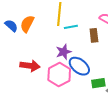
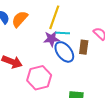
purple star: (64, 52) -> (51, 39), moved
blue ellipse: (79, 66) -> (64, 52), moved

